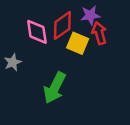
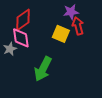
red diamond: (62, 25) -> (23, 20), moved
pink diamond: (37, 32) -> (21, 38), moved

